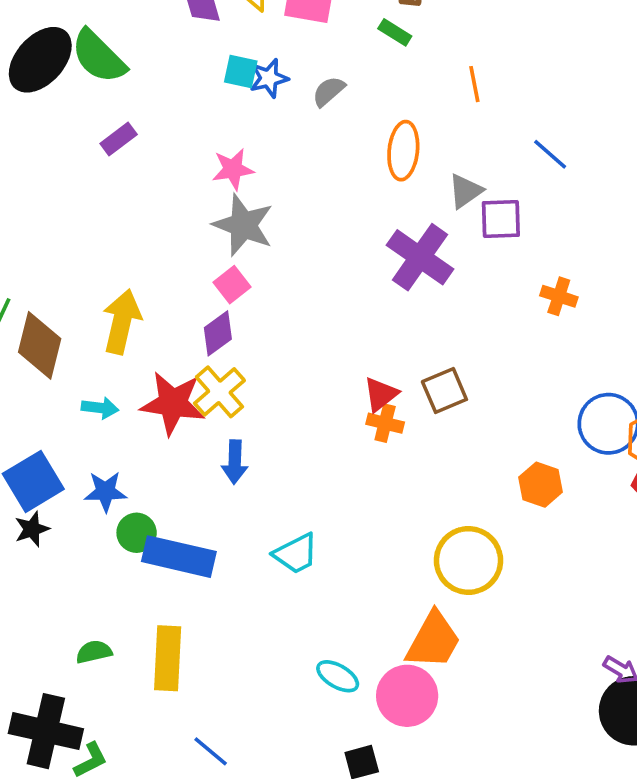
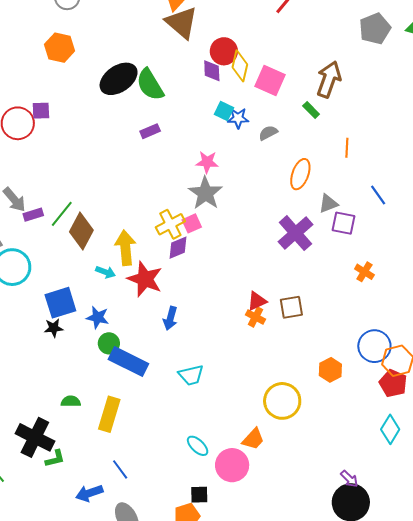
yellow arrow: (122, 322) -> (125, 248), moved, turned -32
yellow cross: (219, 392) -> (170, 224), moved
orange trapezoid: (433, 640) -> (253, 439), size x0.7

